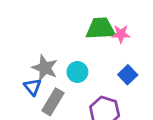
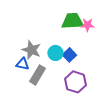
blue square: (128, 75) -> (69, 55), moved
blue triangle: (33, 87) -> (22, 64), turned -40

